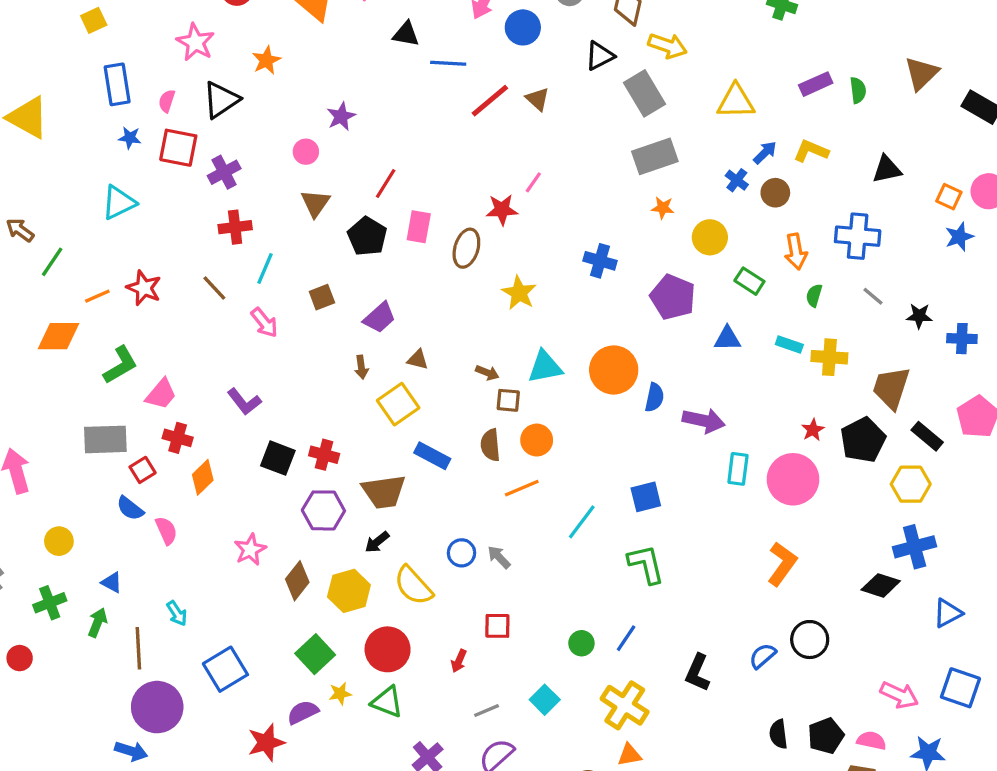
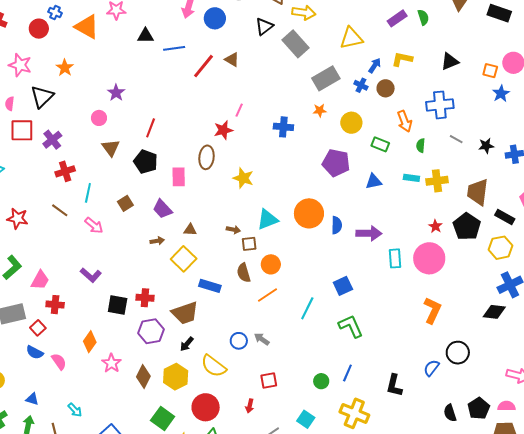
gray rectangle: (655, 156) -> (326, 78), moved
pink rectangle: (419, 227) -> (179, 177), moved
blue cross: (600, 261) -> (283, 127), moved
purple trapezoid: (380, 318) -> (162, 209), turned 100
brown arrow: (361, 367) -> (157, 241), turned -80
orange diamond: (203, 477) -> (90, 342), moved

